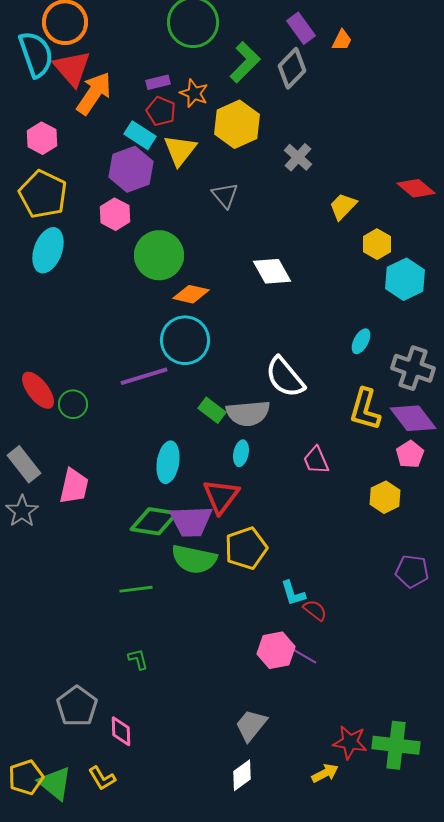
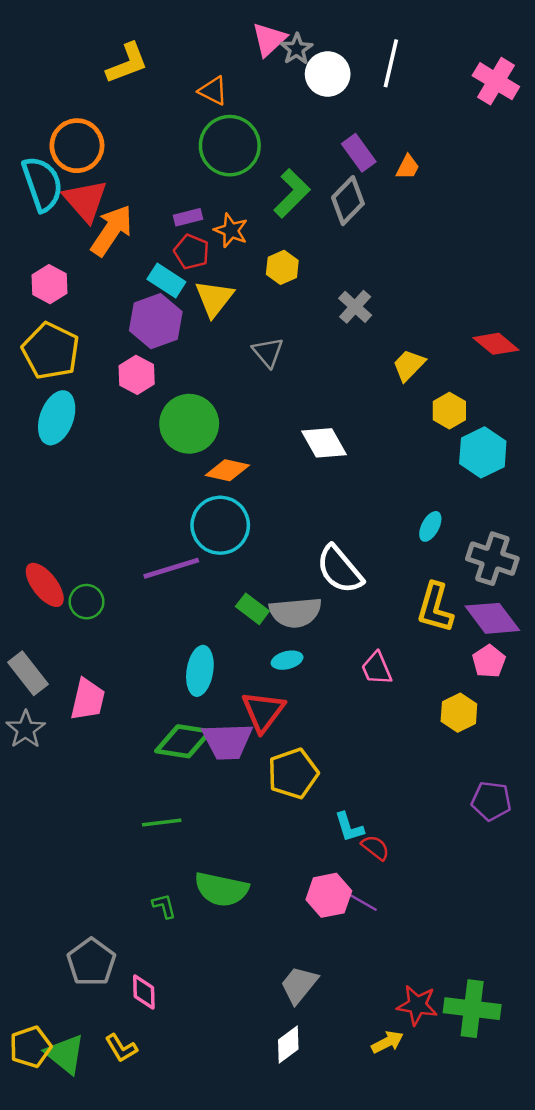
yellow hexagon: (237, 124) -> (282, 267), size x0.6
cyan ellipse: (241, 453) -> (287, 660), turned 65
green semicircle: (194, 559) -> (221, 889), moved

